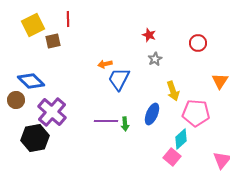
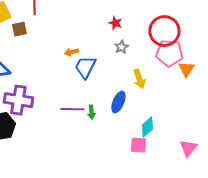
red circle: (198, 43) -> (164, 31), size x1.8
purple cross: (52, 112) -> (18, 100), turned -32
pink pentagon: (196, 113) -> (169, 53), moved
pink square: (172, 157) -> (138, 145), turned -36

